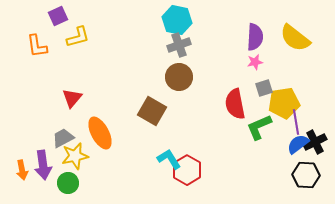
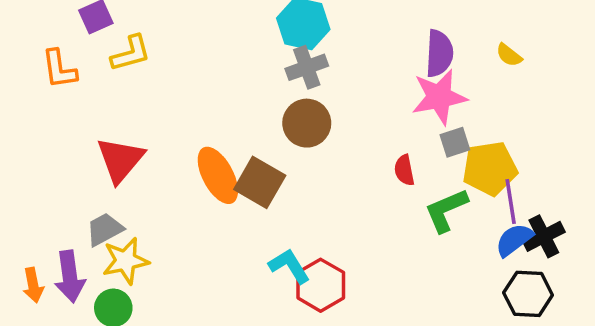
yellow semicircle: (295, 38) -> (509, 55), size x0.5
pink star: (255, 62) -> (439, 97), size x2.0
red triangle: (72, 98) -> (120, 160), size x1.4
red semicircle: (235, 104) -> (404, 170), size x0.6
orange ellipse: (100, 133) -> (218, 175), moved

